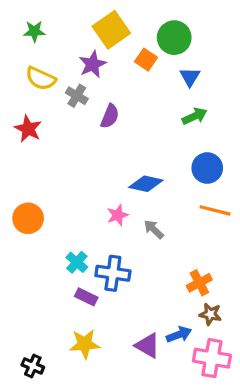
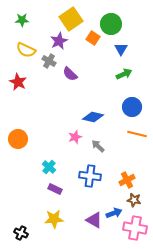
purple semicircle: (110, 116) -> (70, 74), turned 112
blue cross: (113, 273) -> (90, 176), moved

